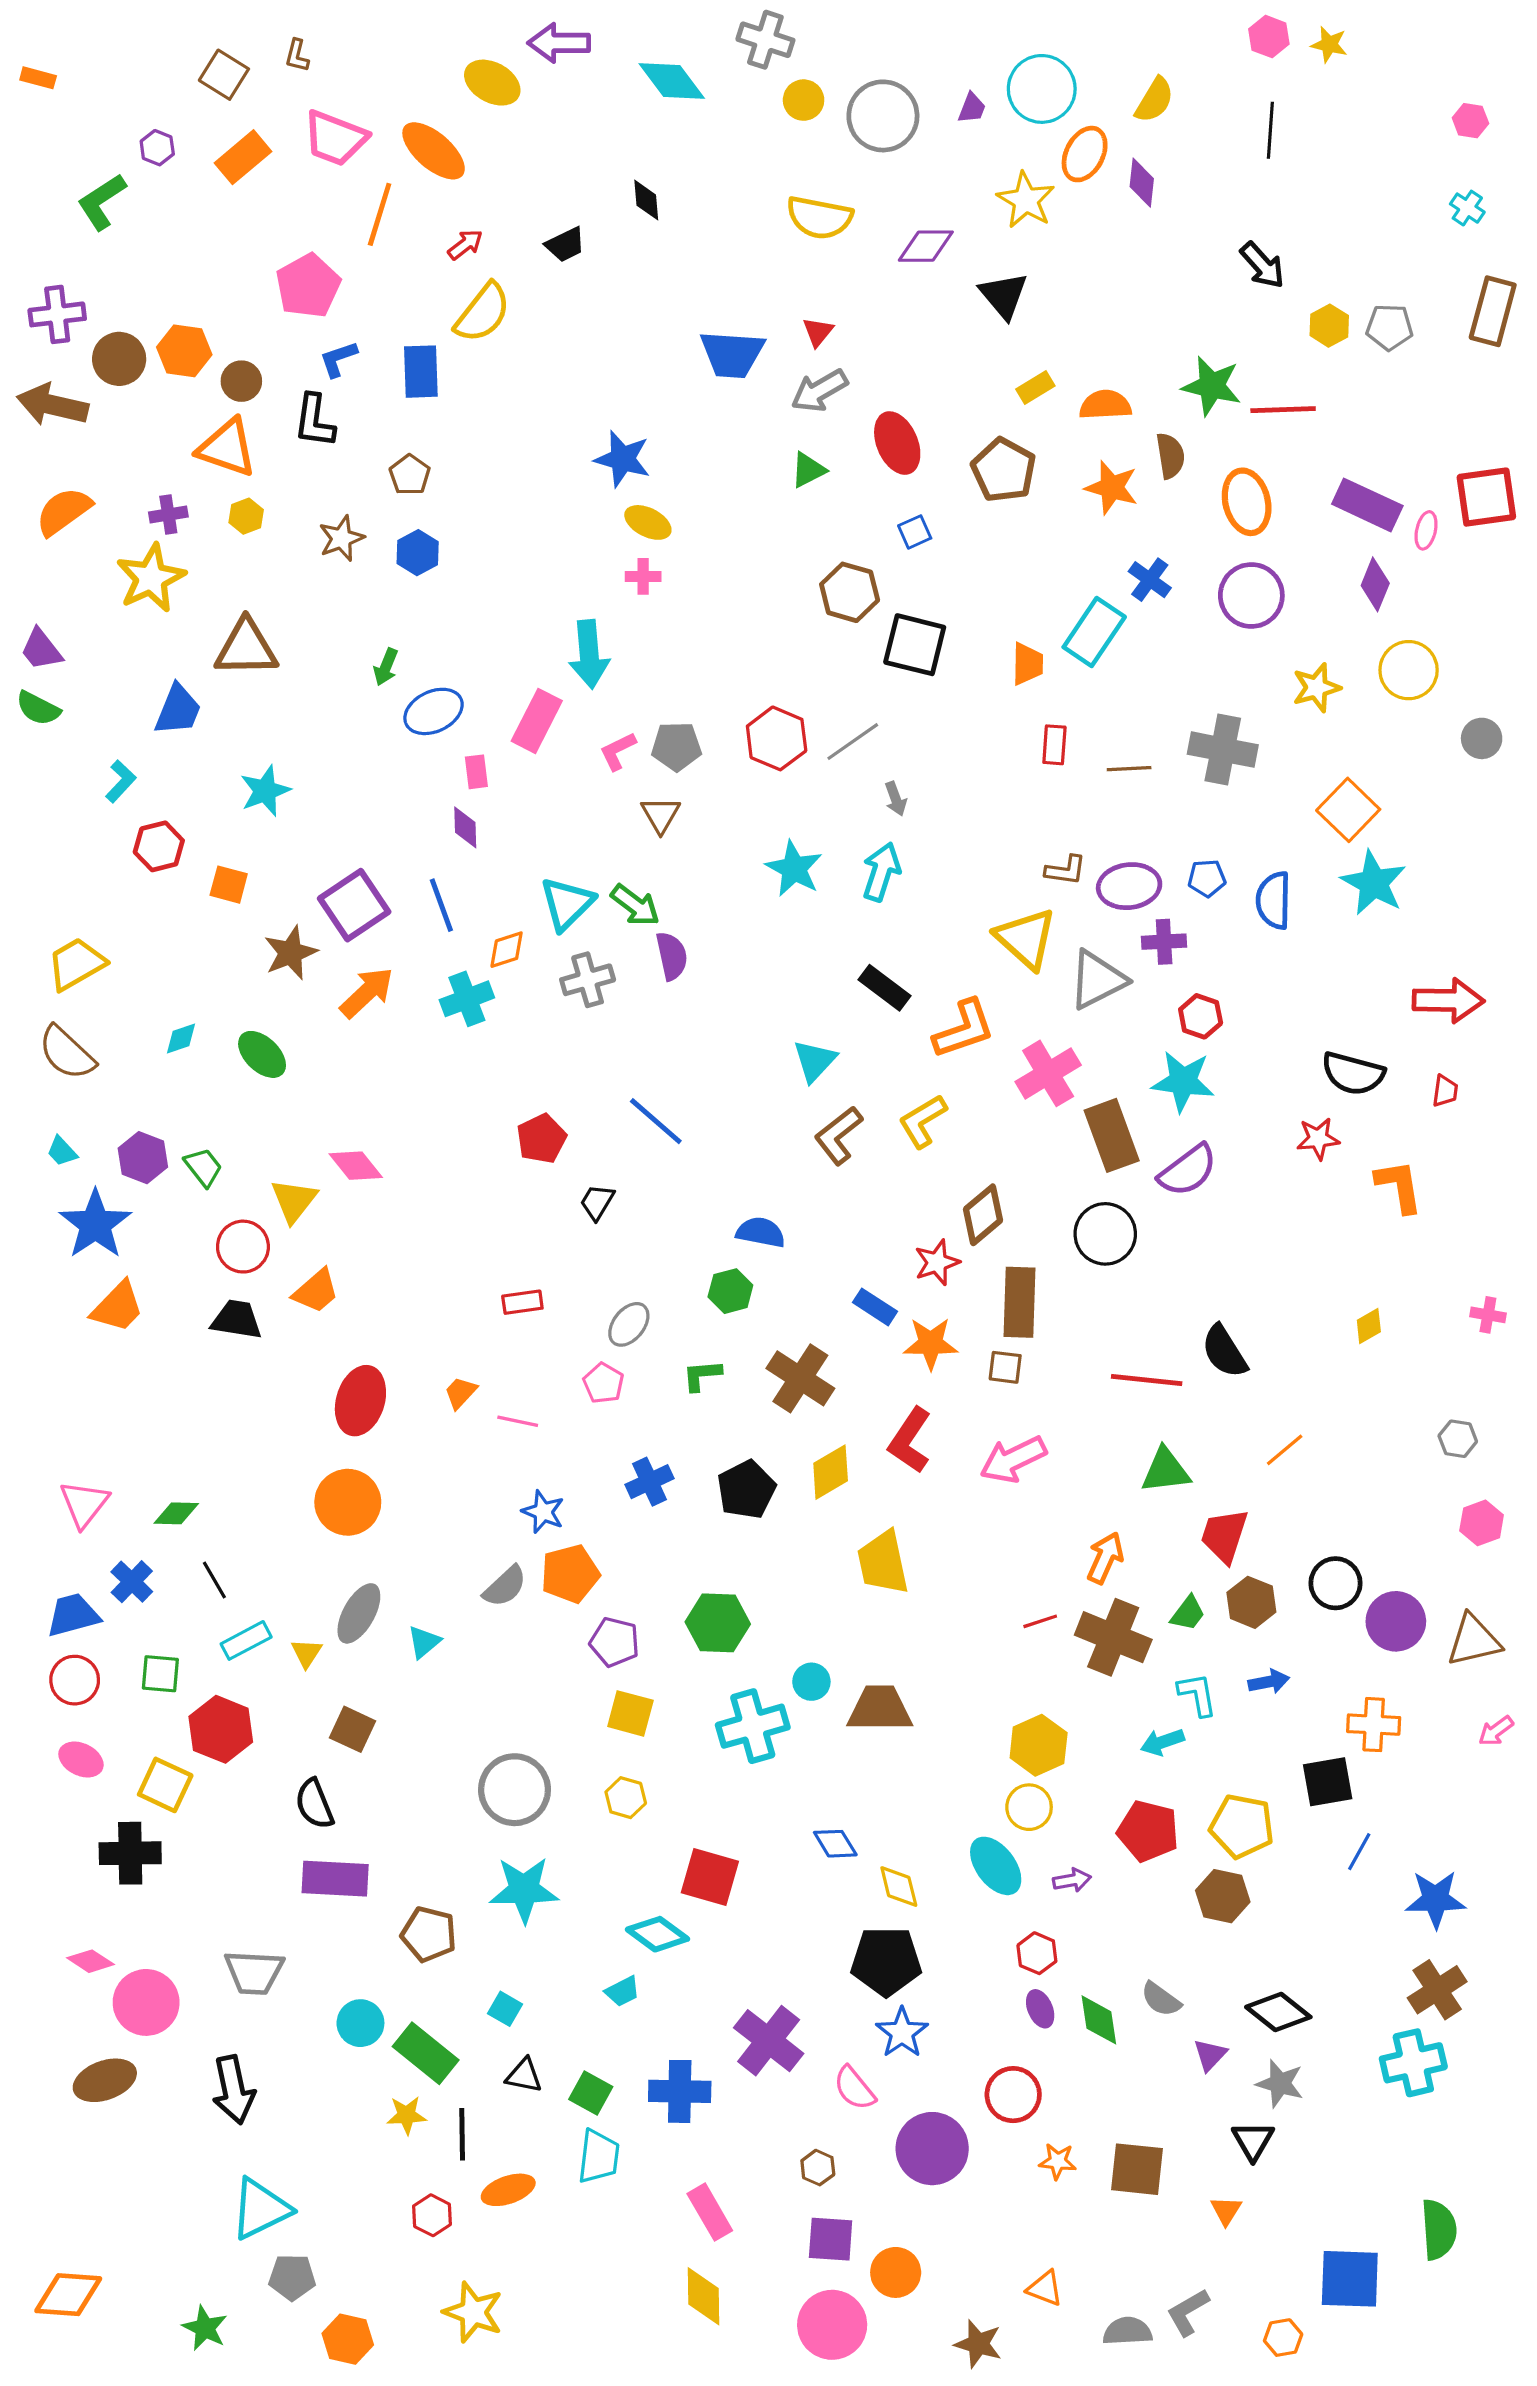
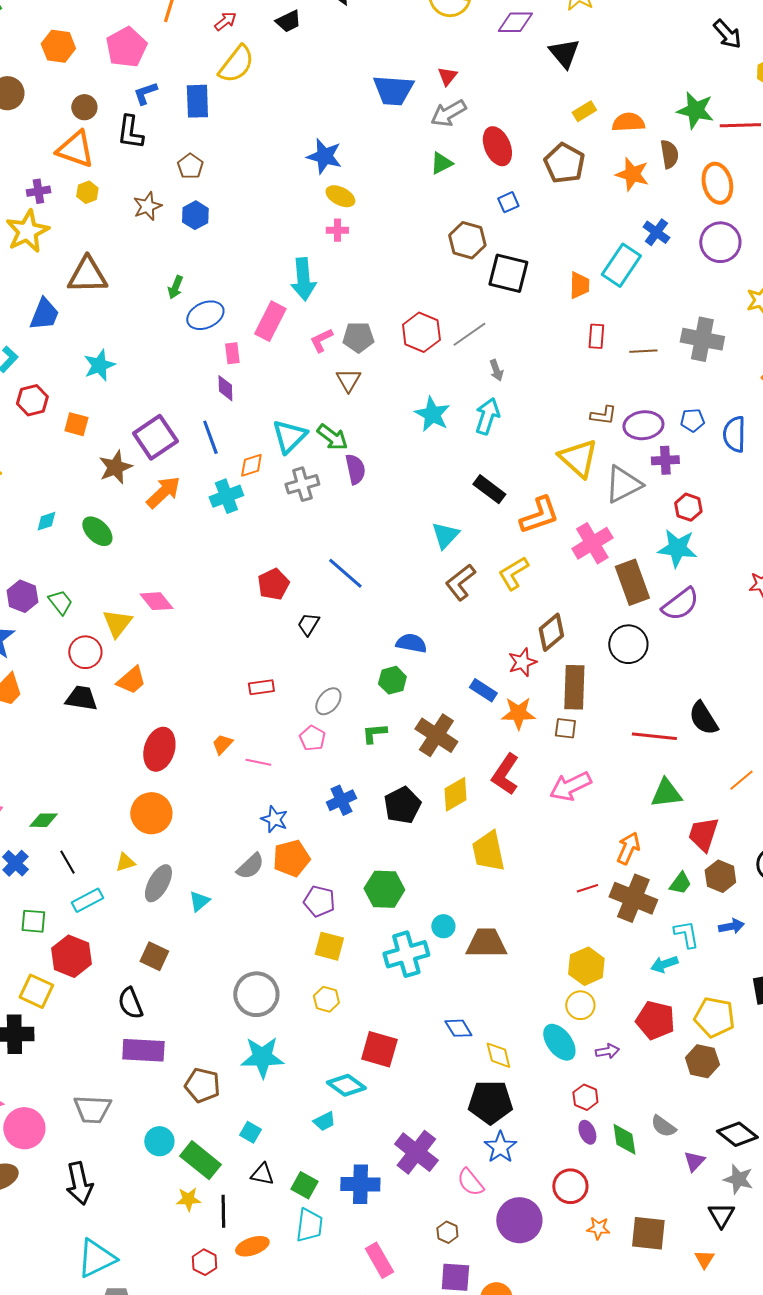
orange hexagon: (184, 351) -> (58, 46), moved
yellow triangle: (306, 1653) -> (125, 862), moved, turned 40

